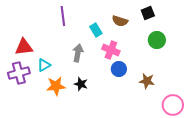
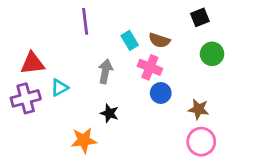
brown semicircle: (120, 21) -> (159, 40), moved
orange star: (56, 86) -> (84, 140), moved
pink circle: (173, 105) -> (201, 142), moved

